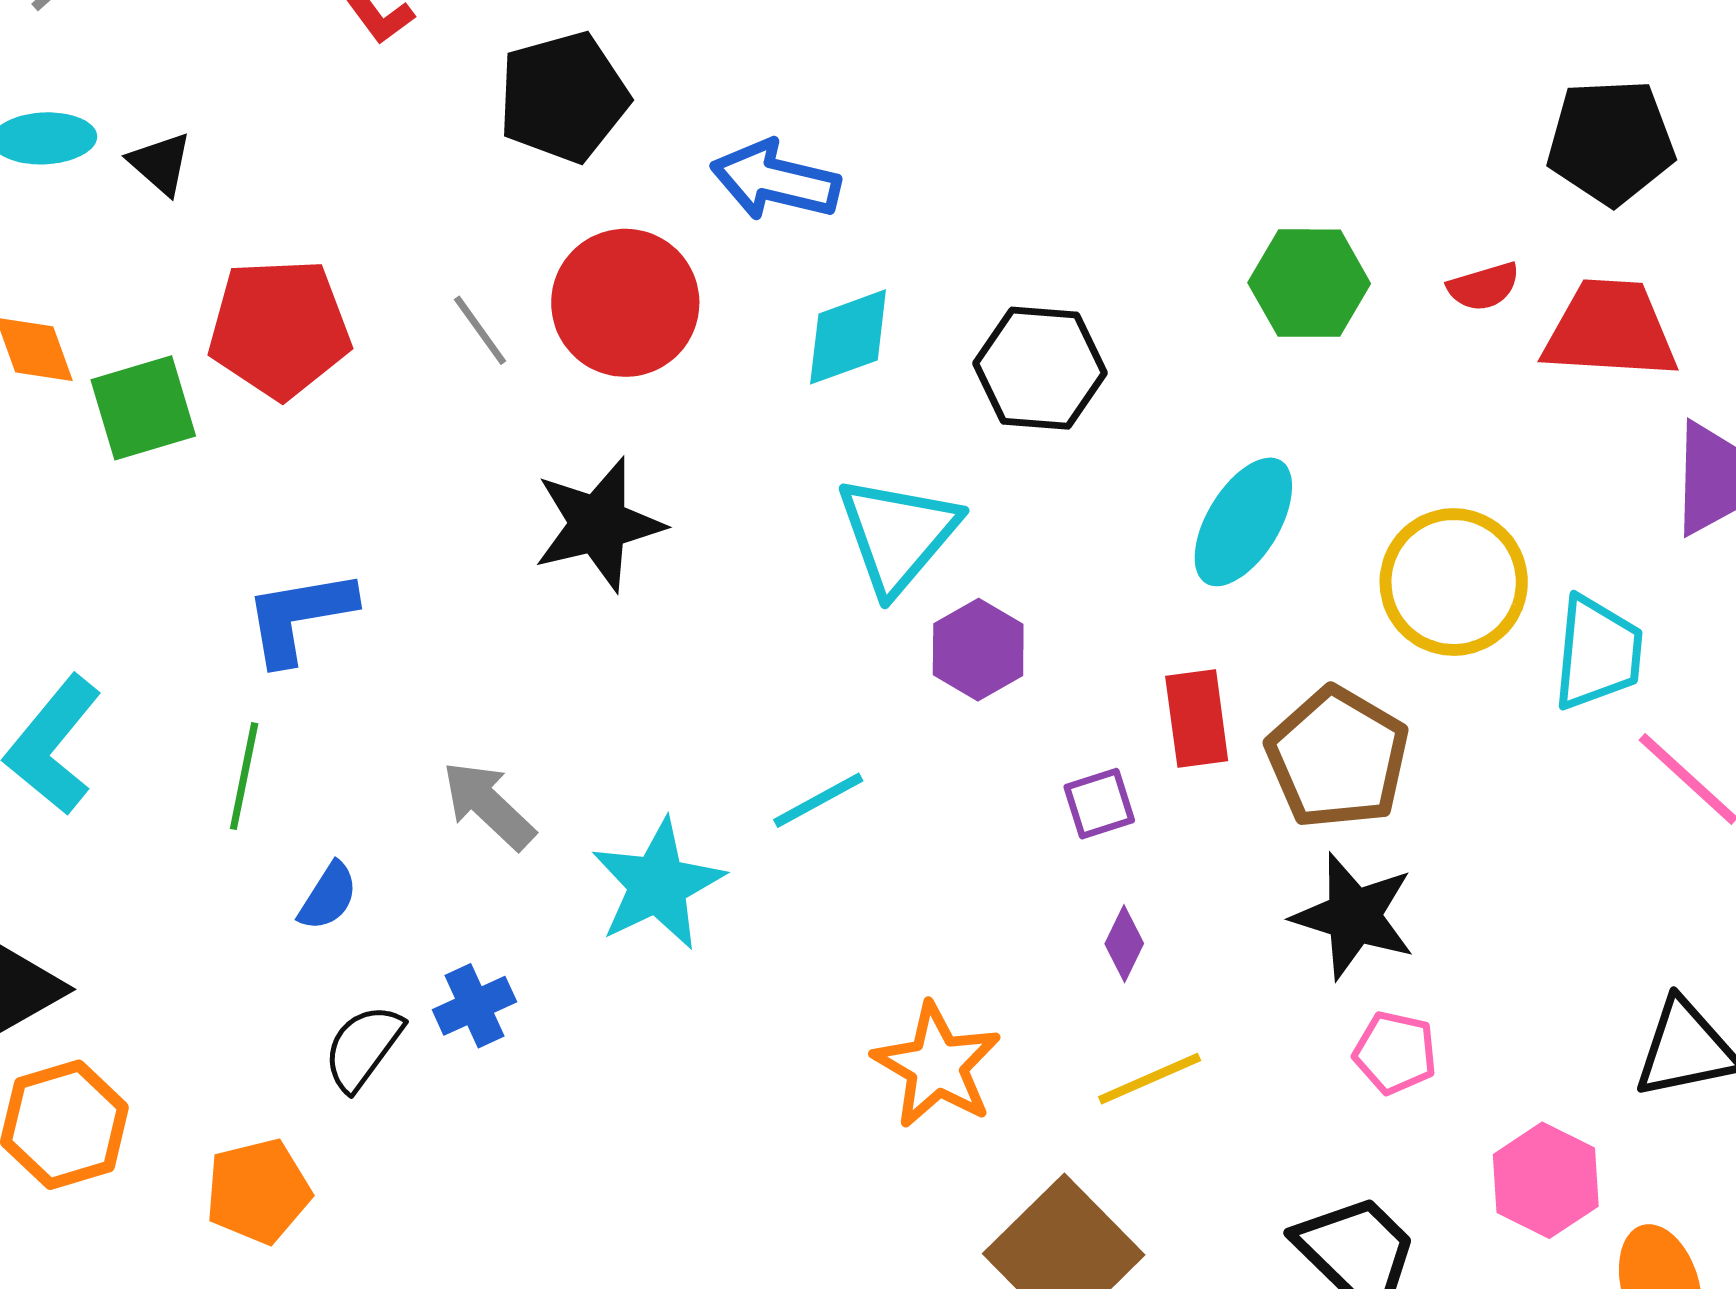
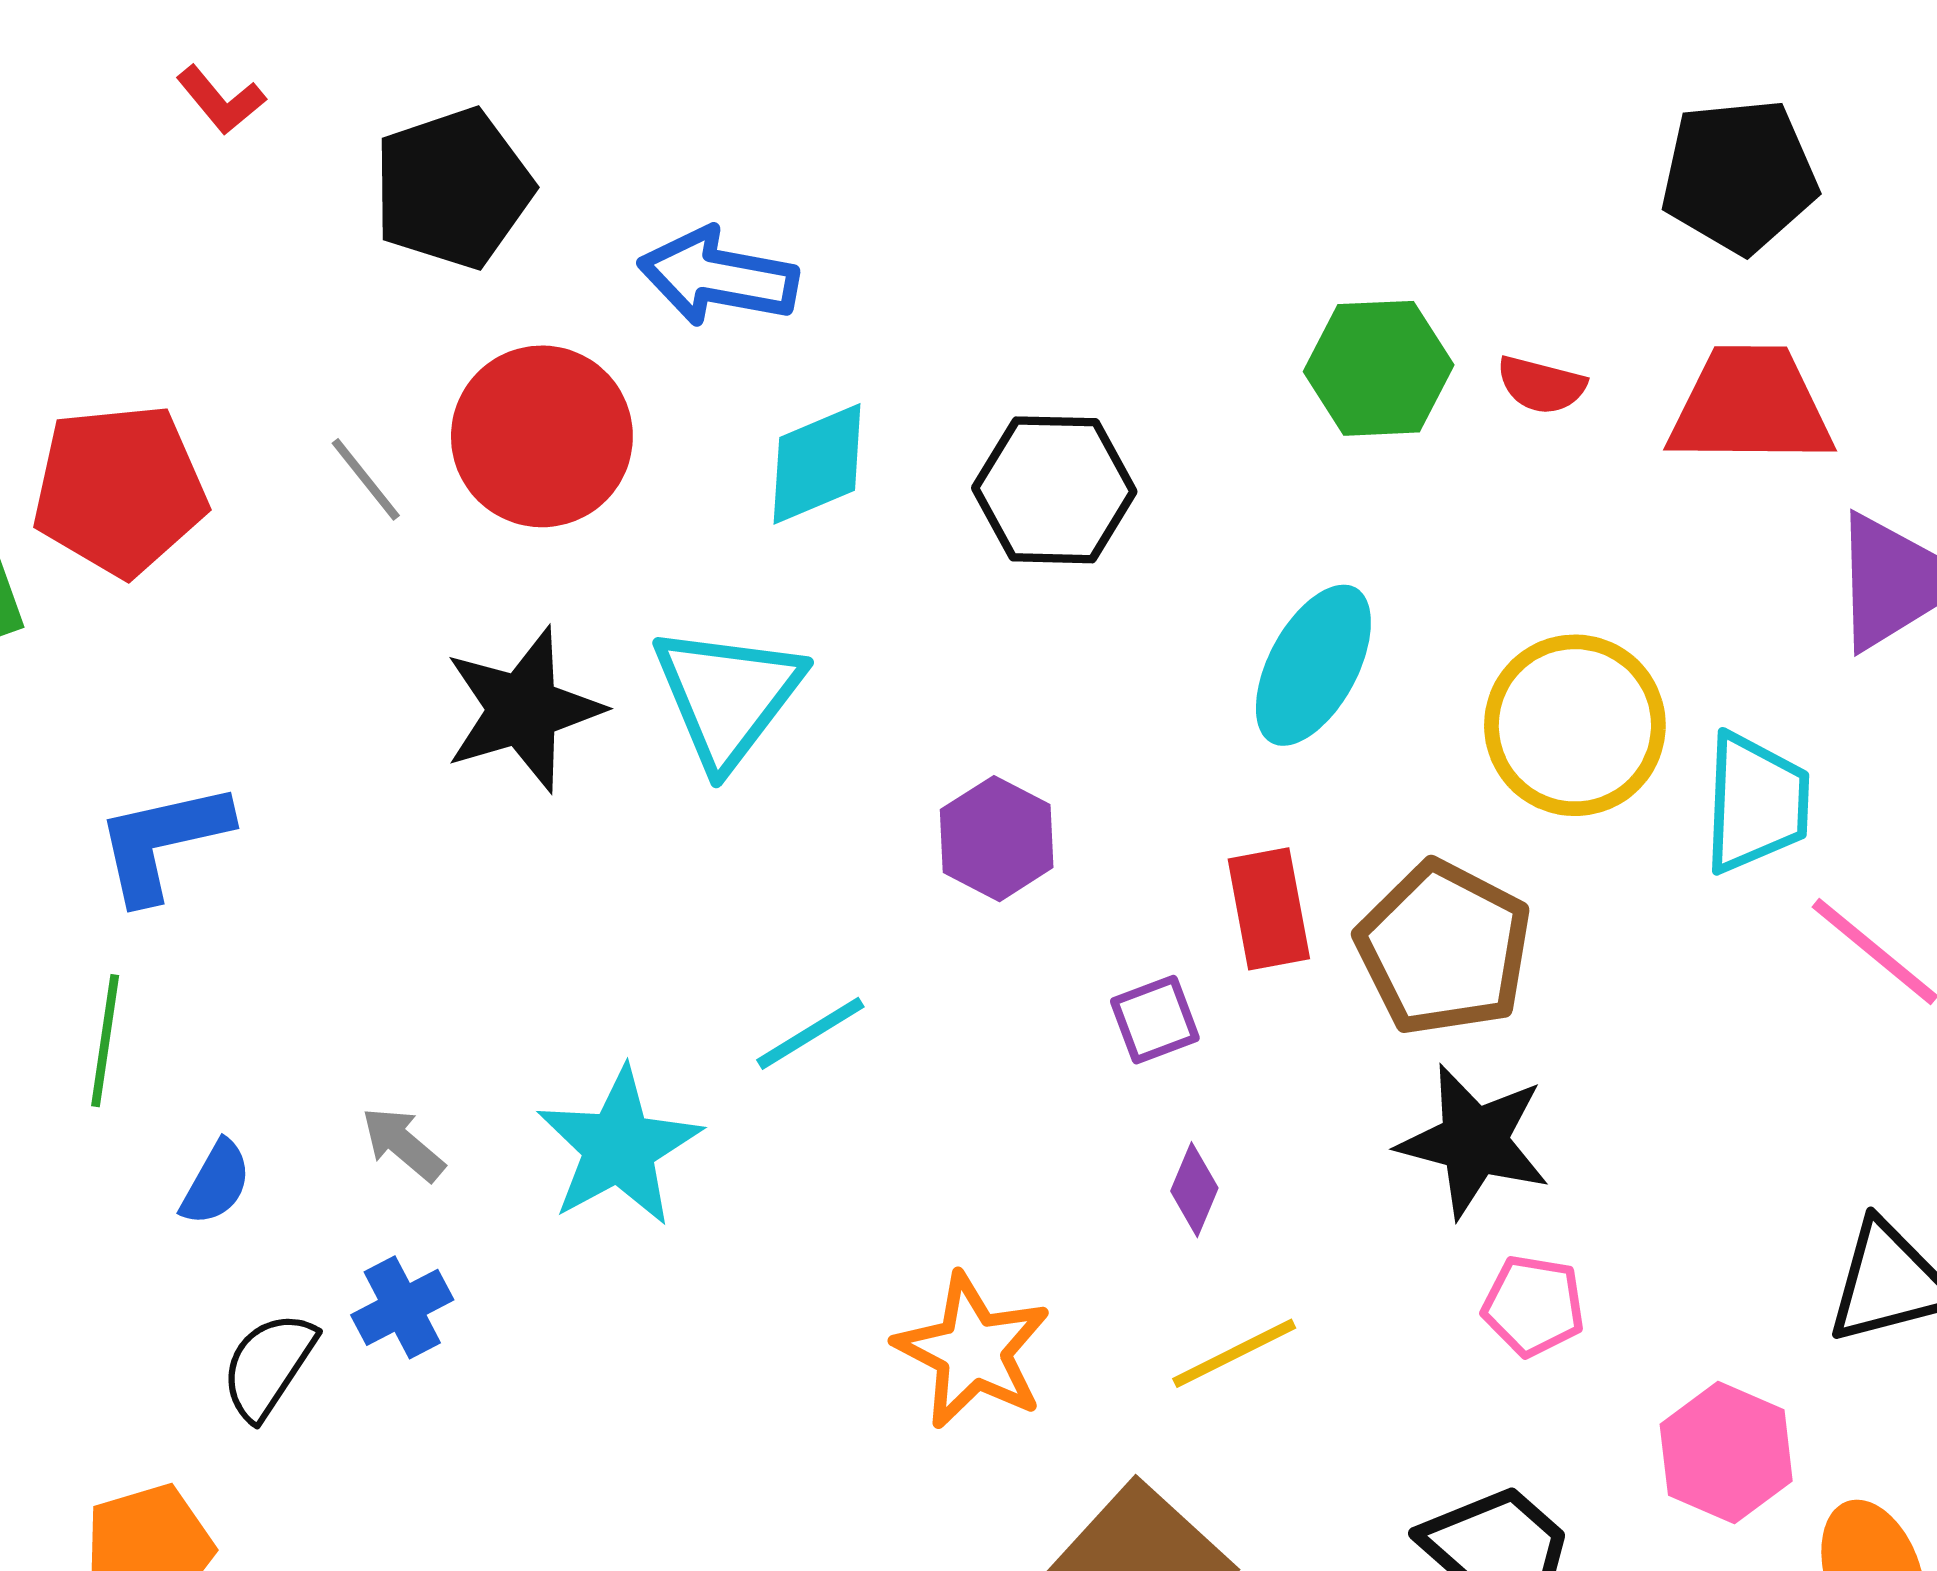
red semicircle: (1484, 287) -> (1541, 385), moved, turned 34
cyan triangle: (898, 534) -> (728, 696), moved
gray arrow: (488, 805) -> (403, 1144), moved, size x0.7

